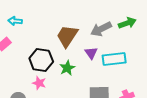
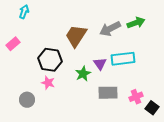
cyan arrow: (15, 21) -> (24, 12), moved, turned 104
purple triangle: (91, 53) -> (100, 64), moved
green star: (67, 68) -> (83, 74), moved

